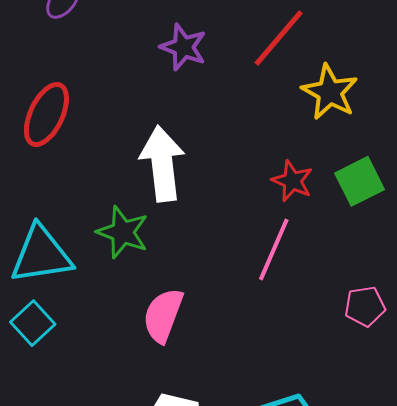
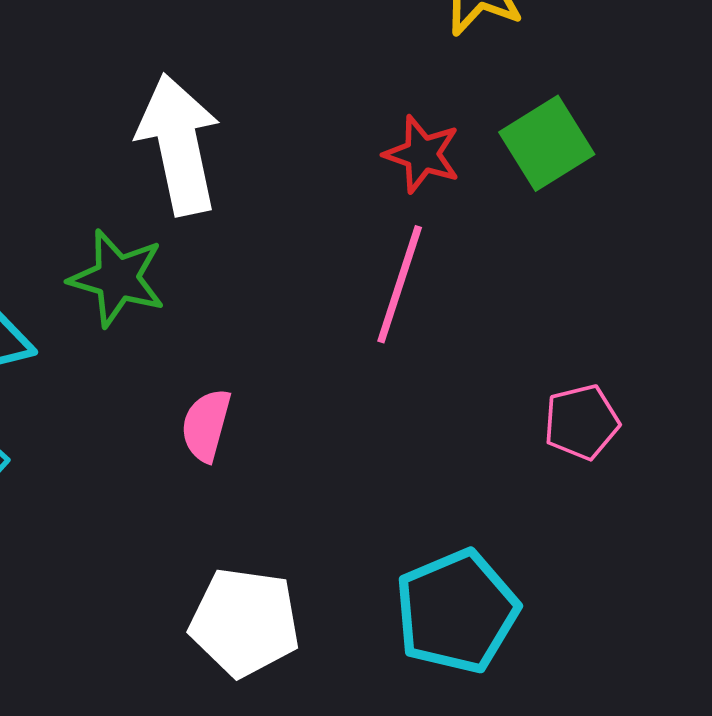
pink pentagon: (365, 306) -> (581, 422), moved
pink semicircle: (163, 315) -> (206, 425), size x0.7

